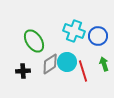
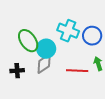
cyan circle: (67, 62) -> (46, 49), moved
red line: (83, 71) -> (77, 71), turned -70

